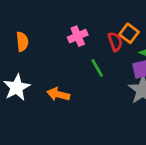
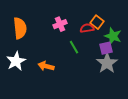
orange semicircle: (22, 42) -> (20, 28), size x1.5
red semicircle: (115, 42) -> (87, 28), turned -80

